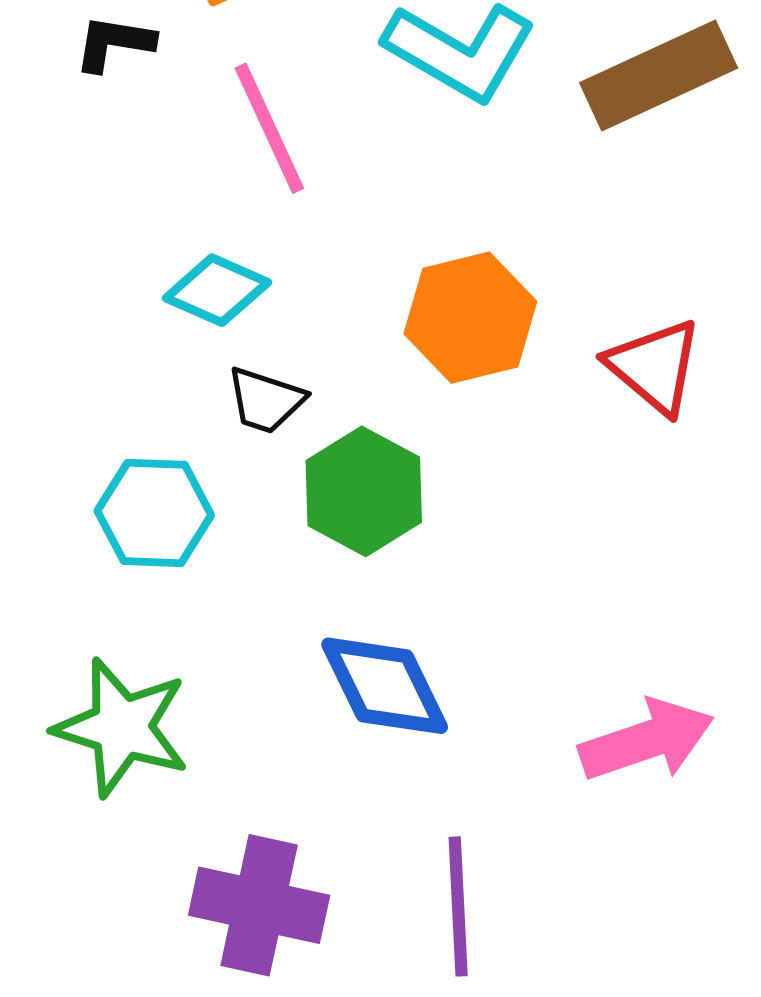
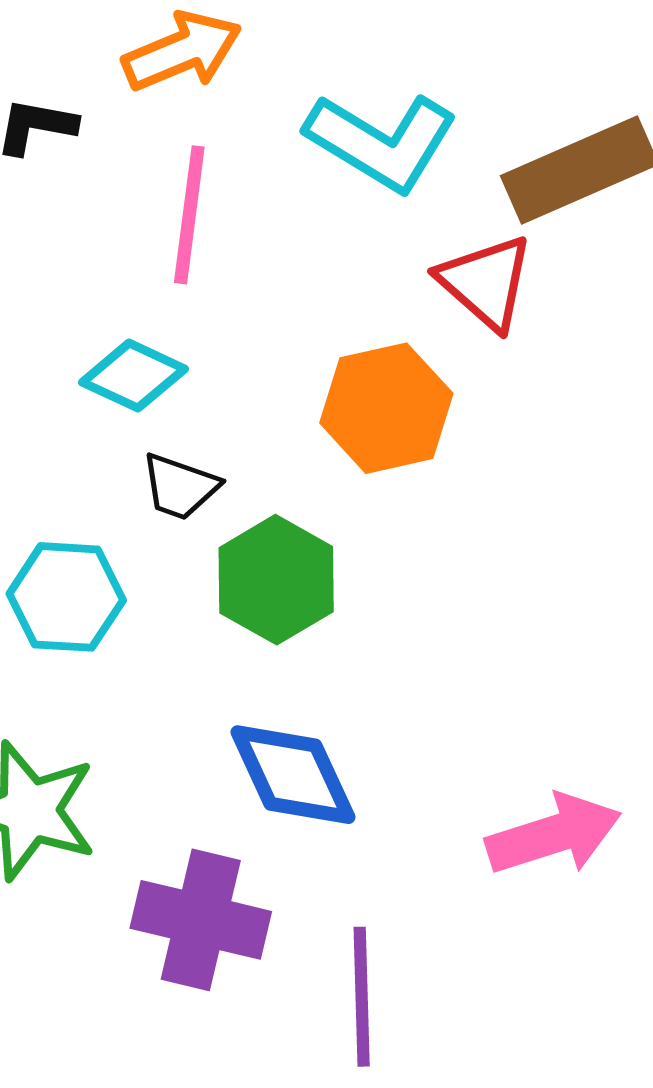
pink line: (269, 128) -> (189, 215), turned 31
red triangle: (654, 366) -> (486, 282), moved
purple cross: (259, 905) -> (201, 920), moved

